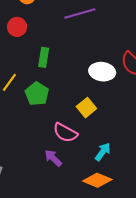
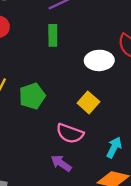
green rectangle: (44, 57) -> (53, 35), moved
green pentagon: (37, 94) -> (32, 96), turned 30

